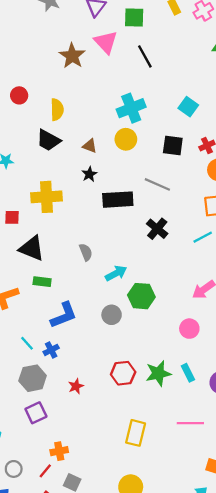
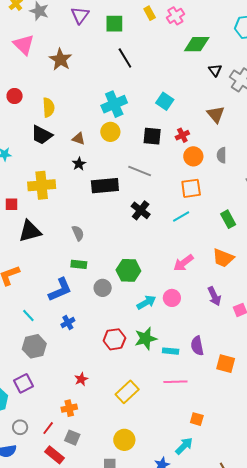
pink triangle: (106, 42) -> (24, 45), moved
black triangle: (32, 248) -> (30, 231), turned -35
cyan arrow: (116, 273) -> (146, 302), moved
green rectangle: (42, 282) -> (79, 264), moved
blue cross: (51, 350) -> (68, 323), moved
cyan rectangle: (188, 373) -> (171, 351), moved, turned -56
red star: (76, 386) -> (81, 379), moved
purple square: (36, 413) -> (24, 383), moved
yellow rectangle: (136, 433) -> (127, 392), turned 35
orange cross: (59, 451) -> (69, 408), moved

